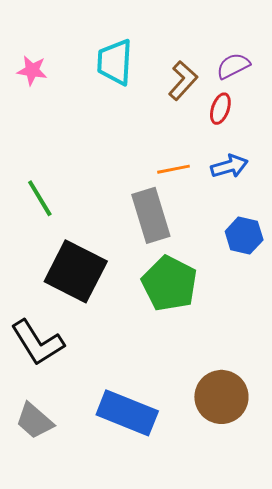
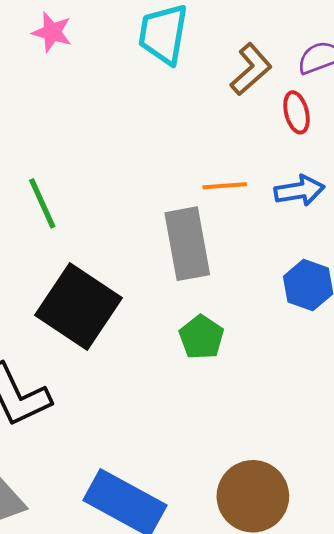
red ellipse: (220, 109) -> (297, 112), turned -40
green pentagon: (169, 284) -> (201, 337), size x0.6

